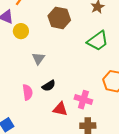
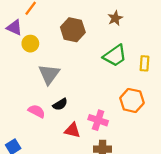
gray triangle: (38, 59) -> (49, 74), size x1.5
pink semicircle: (28, 92) -> (37, 111), turned -56

